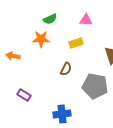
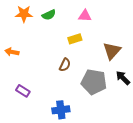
orange star: (41, 39) -> (24, 14), moved

